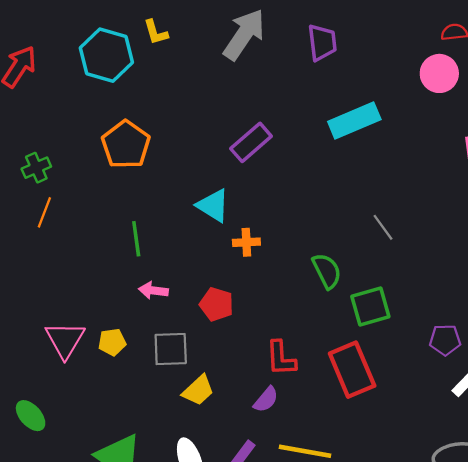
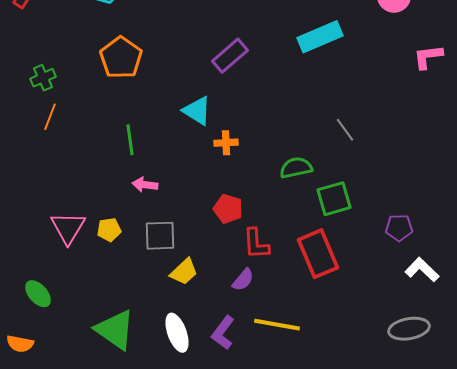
green semicircle: (327, 271) -> (296, 168), turned -76
red pentagon: (217, 304) -> (228, 209), moved

